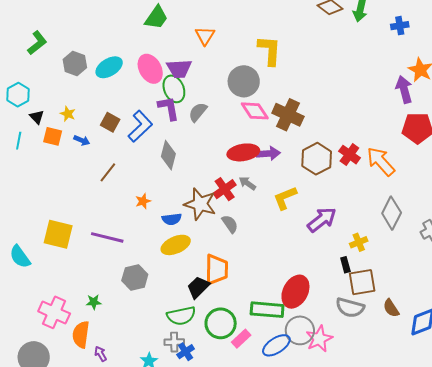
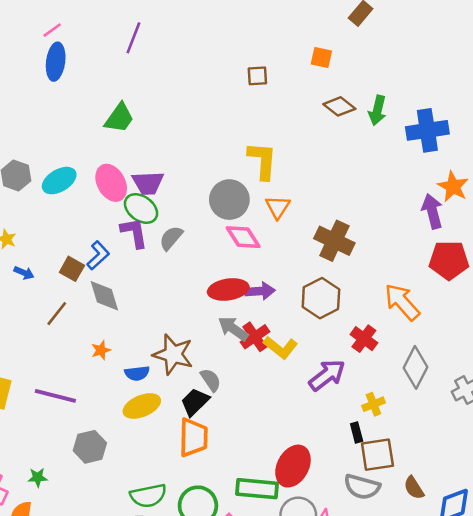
blue cross: (400, 26) -> (427, 130), size x1.8
orange triangle: (205, 36) -> (278, 207), moved
green ellipse: (174, 89) -> (141, 209), turned -32
brown cross: (288, 115) -> (334, 241), moved
brown square: (110, 122) -> (72, 269), moved
blue L-shape: (140, 126) -> (98, 255), size x0.7
gray diamond: (168, 155) -> (104, 296), moved, turned -32
red cross: (349, 155) -> (364, 339), moved
gray arrow: (247, 183) -> (233, 329), size x1.4
red cross: (225, 189) -> (255, 337), moved
yellow L-shape: (285, 198) -> (281, 347), turned -120
black trapezoid: (198, 287) -> (195, 402), moved

